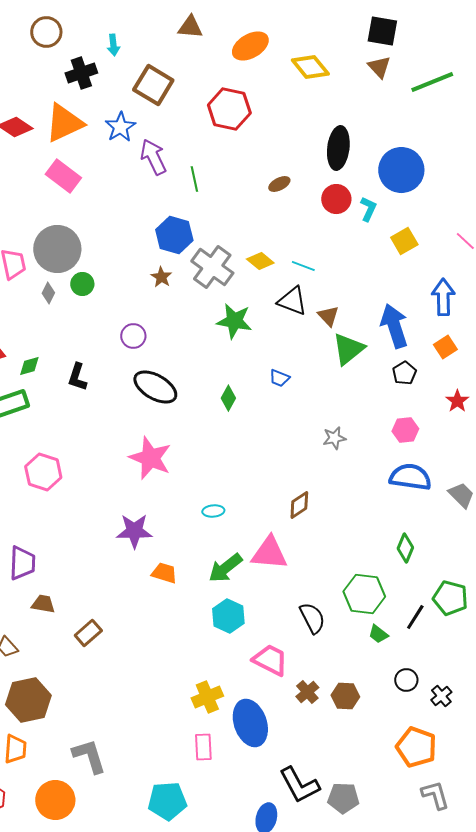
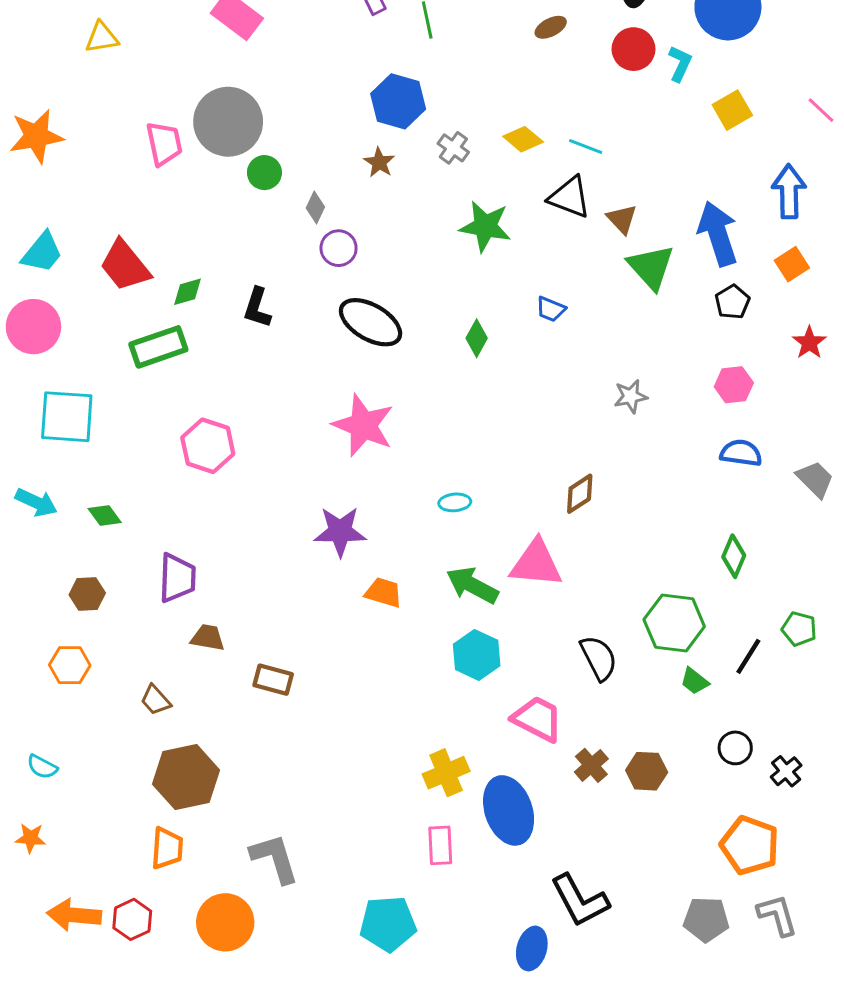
gray cross: (212, 267) -> (453, 148), size x0.5
gray diamond: (48, 293) -> (315, 207), moved
green triangle: (348, 349) -> (651, 267), turned -33
blue semicircle: (410, 477) -> (741, 453), size x0.7
green arrow: (225, 568) -> (472, 585), turned 66
green pentagon: (450, 598) -> (799, 629), size x0.7
brown rectangle: (88, 633) -> (273, 680), turned 56
gray pentagon: (343, 798) -> (706, 919), moved

